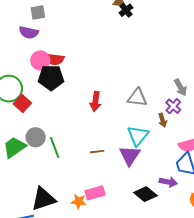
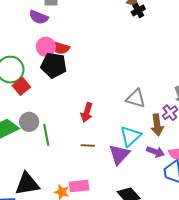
red arrow: (95, 101) -> (87, 112), moved
brown arrow: (163, 120) -> (157, 125), size x1.5
purple arrow: (168, 182) -> (155, 152), moved

